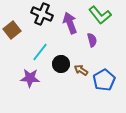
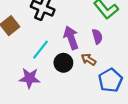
purple arrow: (70, 23) -> (71, 38), moved
brown arrow: (81, 70) -> (89, 60), moved

